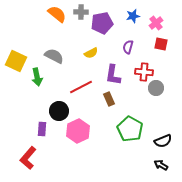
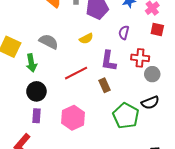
black circle: (59, 111) -> (36, 91), moved
black semicircle: (163, 141) -> (150, 103), moved

